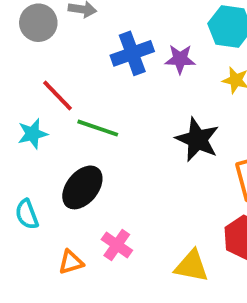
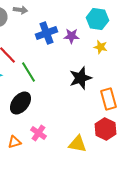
green line: (98, 128) -> (28, 72), turned 40
black star: (197, 140) -> (80, 78), turned 30

